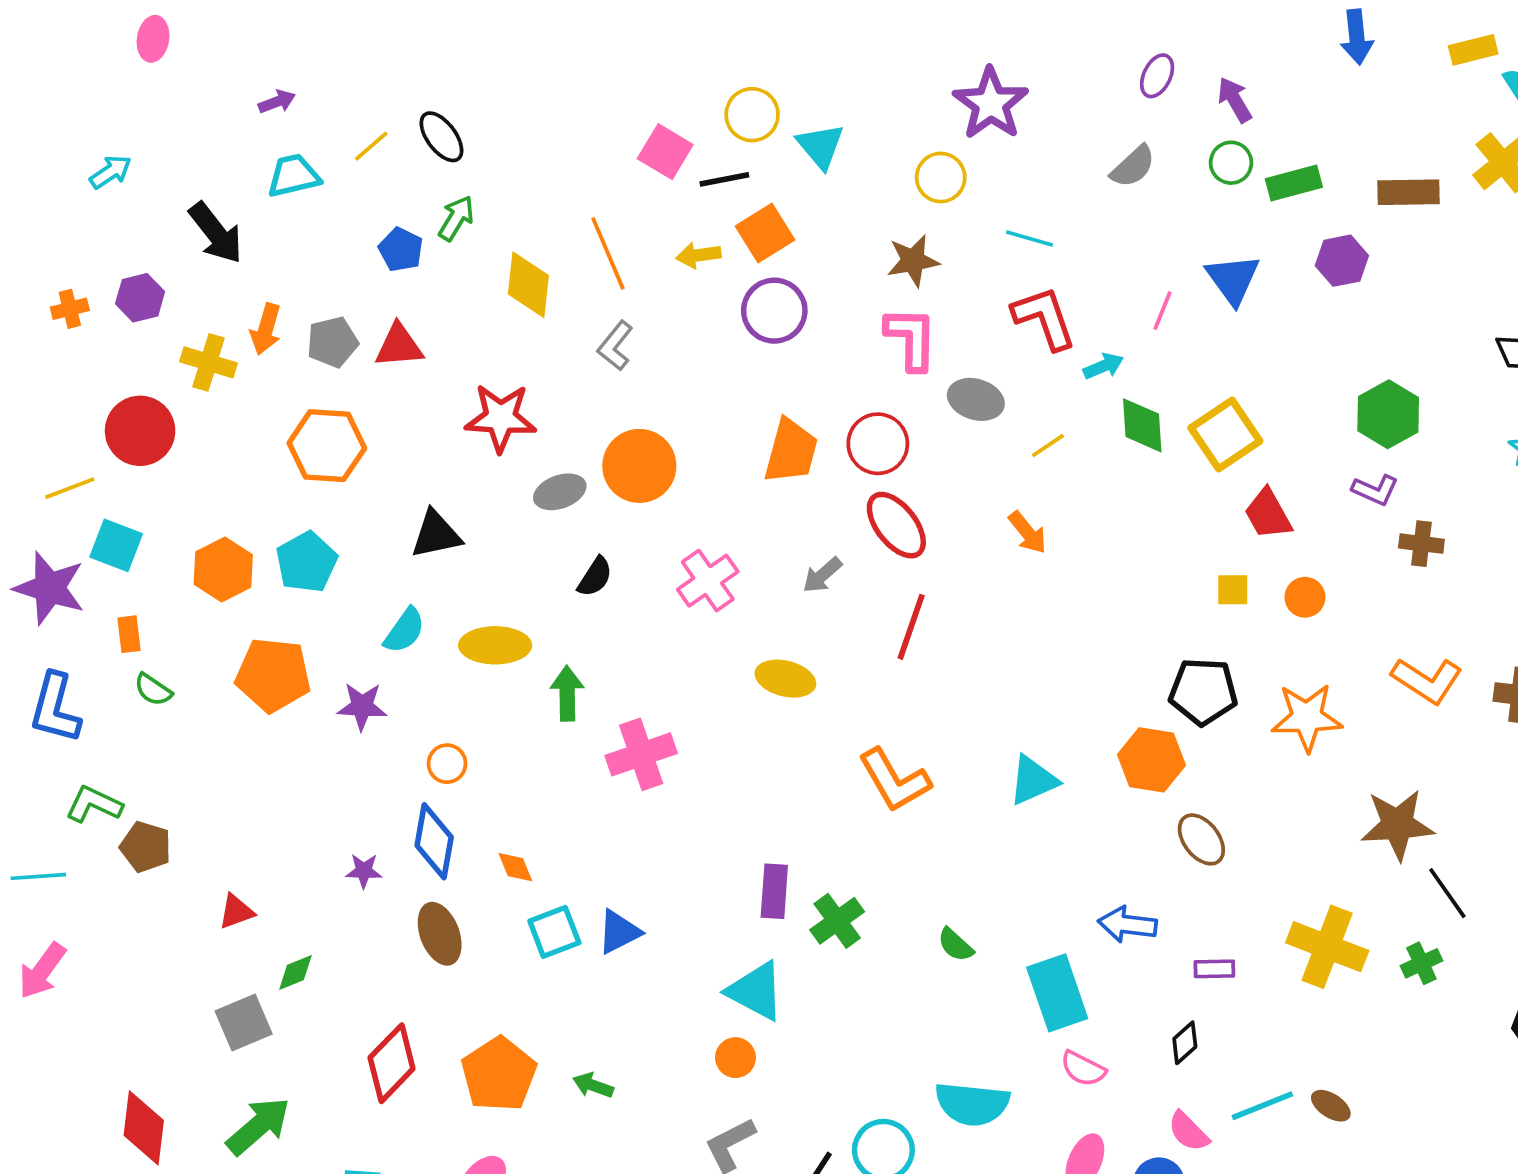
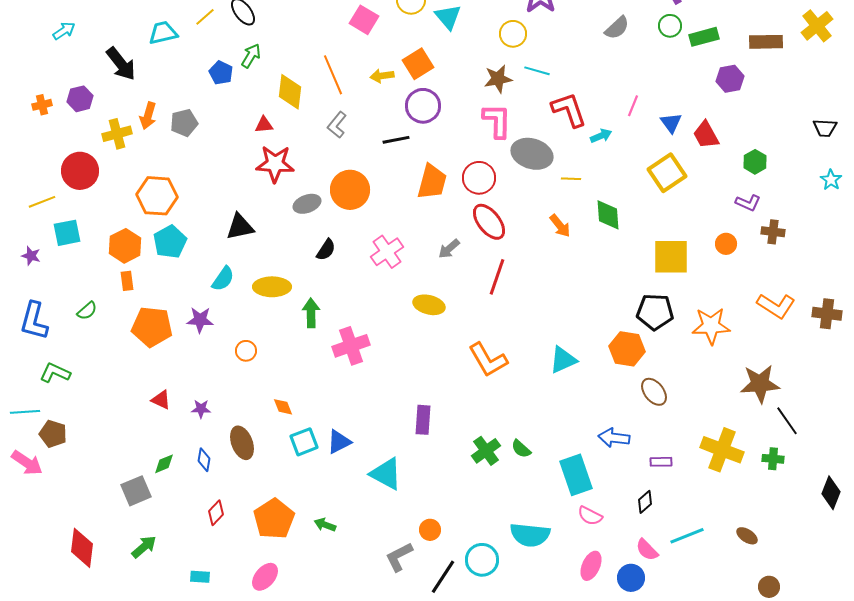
black line: (724, 179) -> (396, 140), moved
cyan line: (1029, 239) -> (537, 71), moved
blue triangle: (1233, 279) -> (671, 123), moved, size x0.7
red triangle: (399, 346) -> (264, 125), moved, size x0.7
yellow cross: (208, 362) -> (117, 134), turned -32
gray ellipse: (976, 399) -> (532, 154), size x1.4
green hexagon: (1388, 414) -> (755, 162), size x0.7
green diamond: (1142, 425) -> (608, 215), moved
orange hexagon: (327, 446) -> (157, 196), moved
yellow line: (1048, 446) -> (571, 179), turned 36
red trapezoid: (1268, 514) -> (706, 135), moved
cyan square: (116, 545) -> (67, 233), turned -32
purple star: (49, 588) -> (31, 256), size x0.5
yellow square: (1233, 590) -> (671, 257), size x2.0
orange circle: (1305, 597) -> (726, 244), moved
orange rectangle: (129, 634) -> (127, 281), moved
orange pentagon: (273, 675) -> (152, 327), moved
green semicircle: (153, 690) -> (87, 311), turned -75
blue diamond: (434, 841) -> (204, 460), moved, size x0.6
brown pentagon: (146, 847) -> (53, 434), moved
red triangle: (236, 912) -> (161, 400), moved, turned 45
green cross: (837, 921) -> (486, 451), moved
green cross: (1421, 963) -> (773, 459), turned 30
pink arrow: (42, 971) -> (27, 463), turned -92
cyan triangle: (756, 991) -> (386, 474), moved
orange circle: (735, 1058) -> (430, 530), moved
red diamond: (392, 1063) -> (216, 513), size x0.6
brown ellipse: (1331, 1106) -> (747, 536), moved
green arrow: (258, 1126) -> (144, 547), size x0.7

